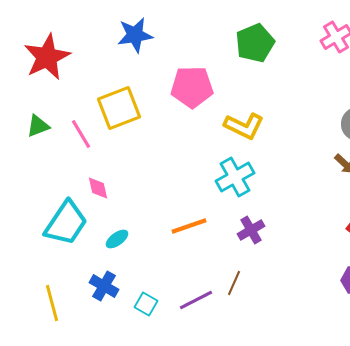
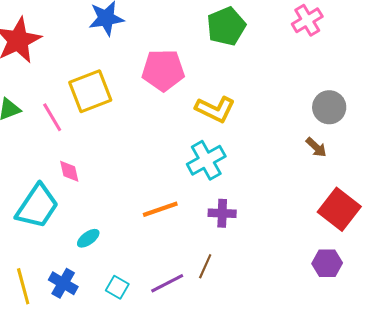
purple cross: (251, 230) -> (222, 213), turned 32
cyan ellipse: (117, 239) -> (88, 238), moved
blue cross: (104, 286) -> (63, 283), moved

